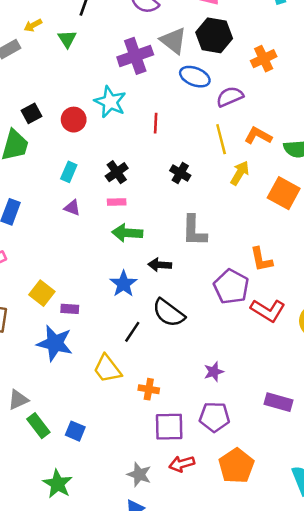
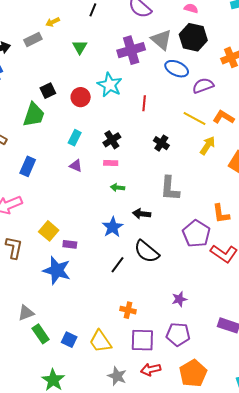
green triangle: (67, 39) -> (80, 47), moved
yellow line: (221, 139) -> (195, 118), turned -50
green arrow: (127, 233) -> (118, 188), size x0.6
yellow trapezoid: (107, 369) -> (100, 341), moved

